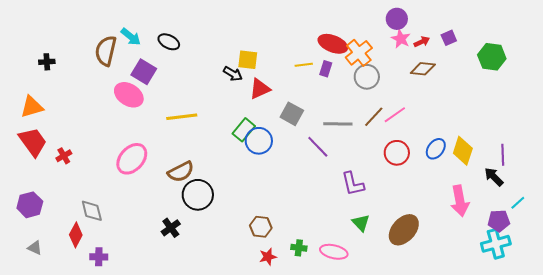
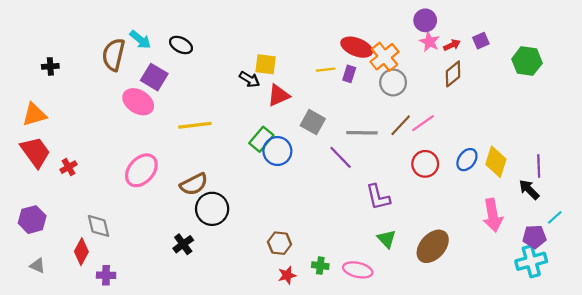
brown diamond: (423, 69) -> (453, 74), turned -45

